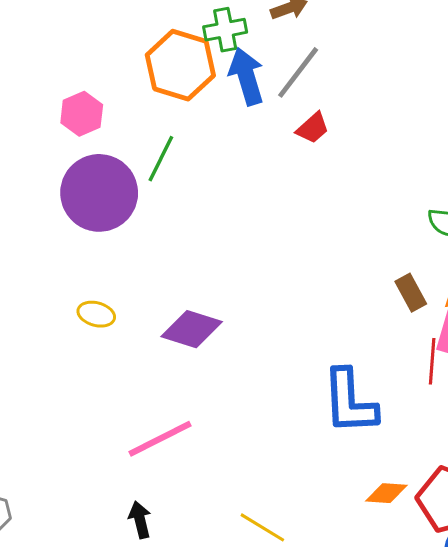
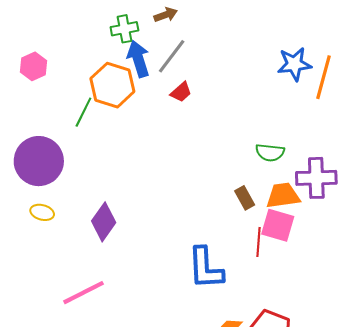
orange hexagon: (180, 65) -> (112, 85), moved
pink hexagon: (82, 114) -> (34, 66), moved
purple circle: (99, 193) -> (39, 161), moved
purple diamond: (192, 329) -> (104, 222), turned -72

